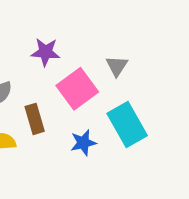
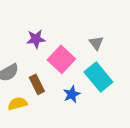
gray triangle: (117, 66) -> (96, 43), moved

